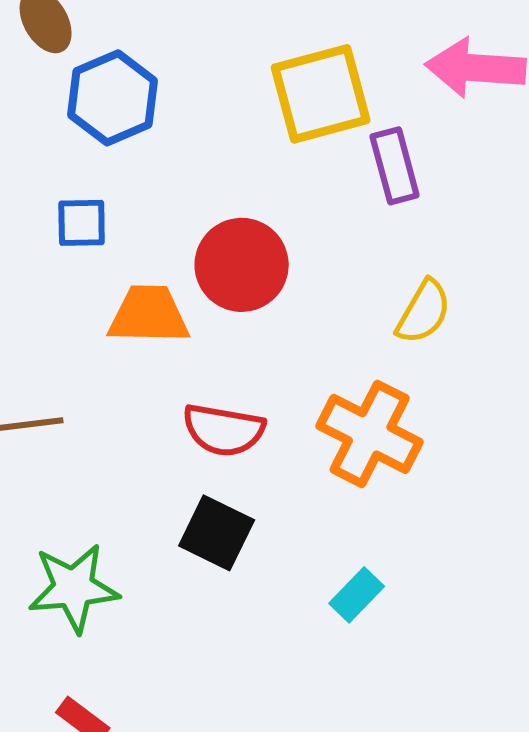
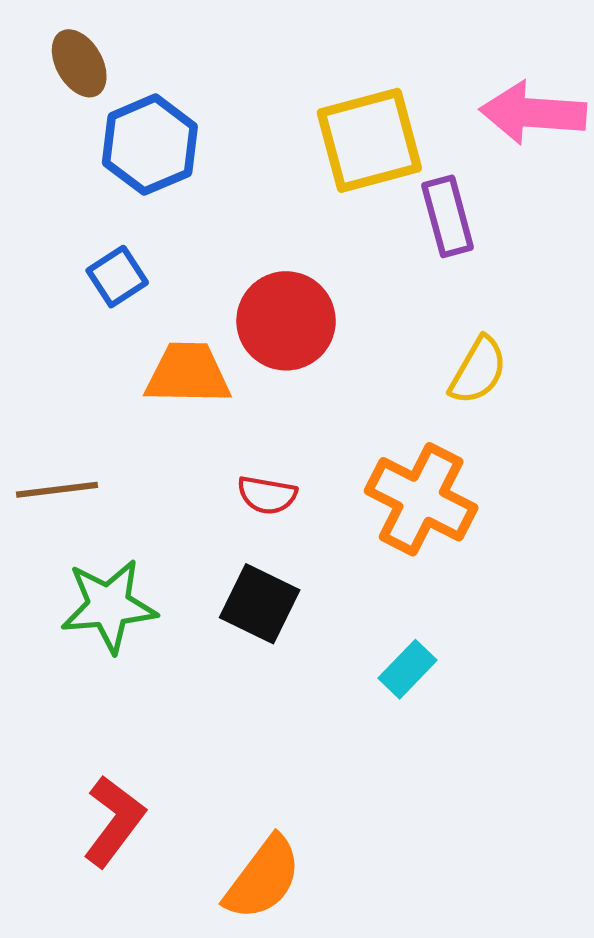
blue square: (82, 223) -> (117, 277), turned -32
red semicircle: (224, 430) -> (267, 495), size x0.7
green star: (74, 588) -> (109, 606), moved

